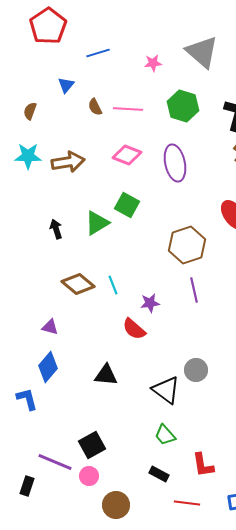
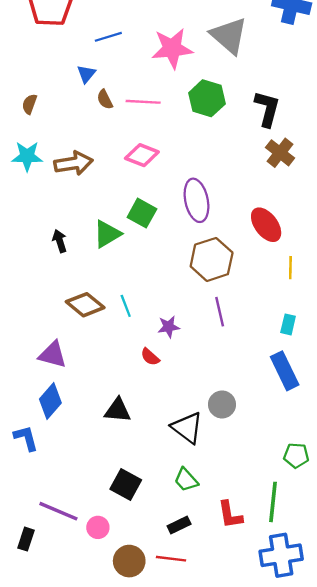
pink star: (153, 63) -> (172, 48), size x2.0
blue triangle: (66, 85) -> (86, 74), moved
purple ellipse: (175, 163) -> (196, 200), moved
purple triangle: (50, 327) -> (53, 355), size x1.5
red semicircle: (134, 329) -> (150, 357), size x0.7
black square: (92, 445) -> (126, 484), moved, turned -32
black rectangle: (159, 474) -> (179, 525), turned -54
red line: (187, 503) -> (171, 559), moved

